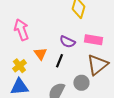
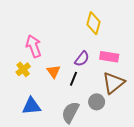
purple semicircle: (67, 42) -> (82, 59), turned -77
yellow cross: (19, 66) -> (23, 69), moved

